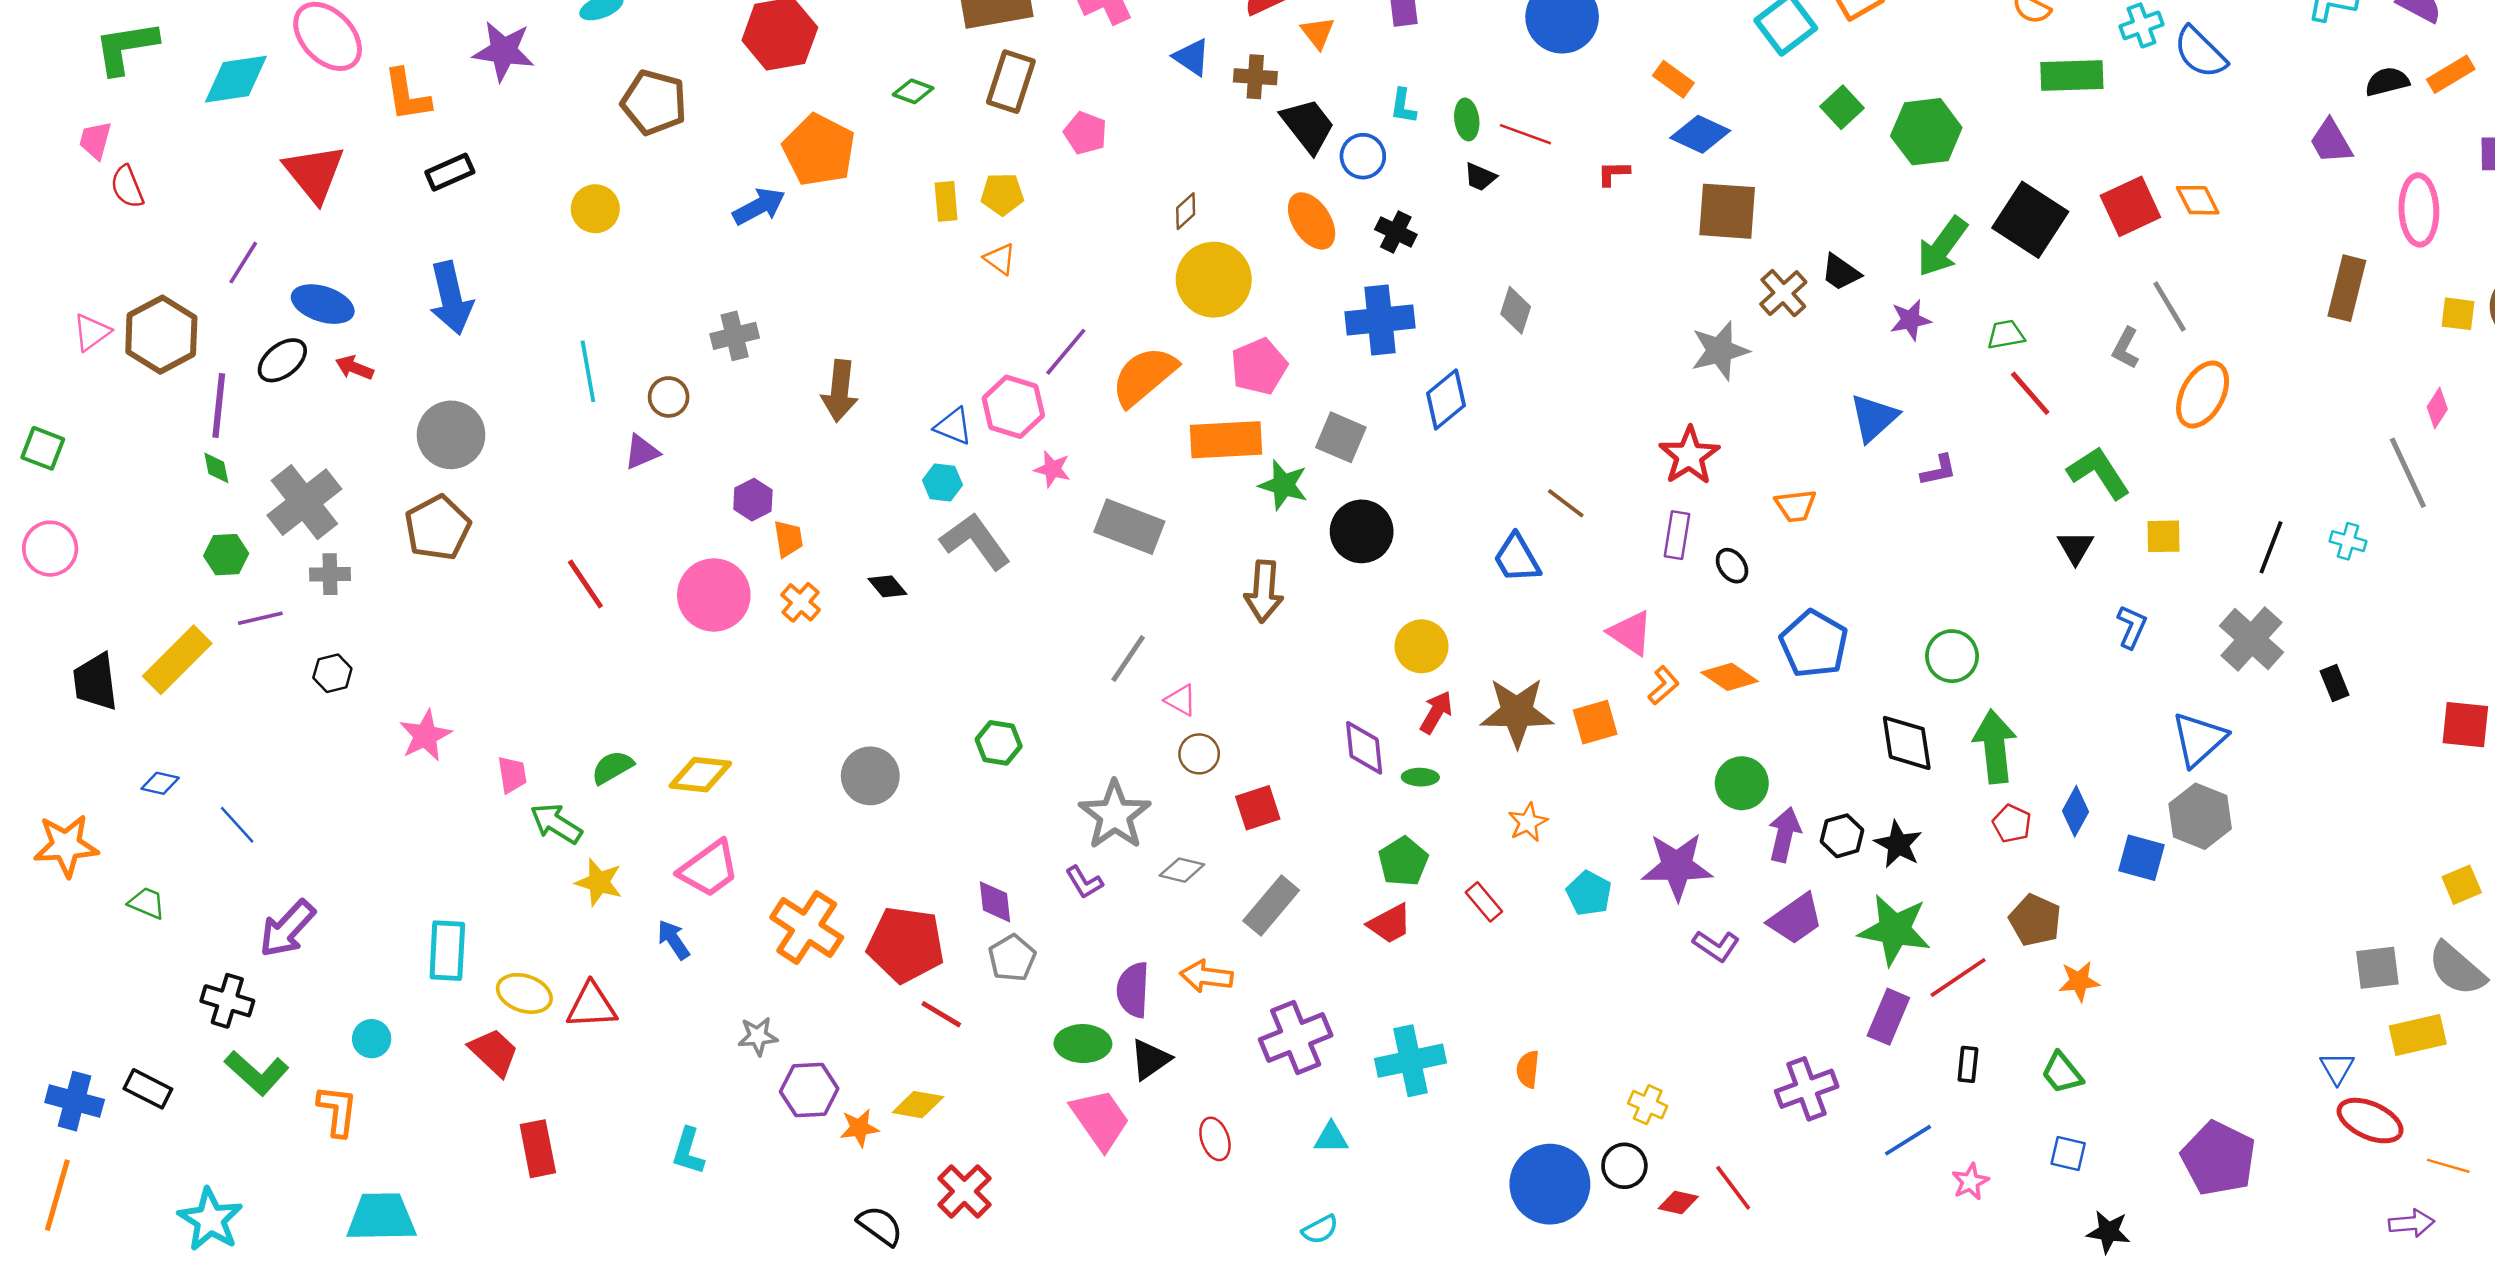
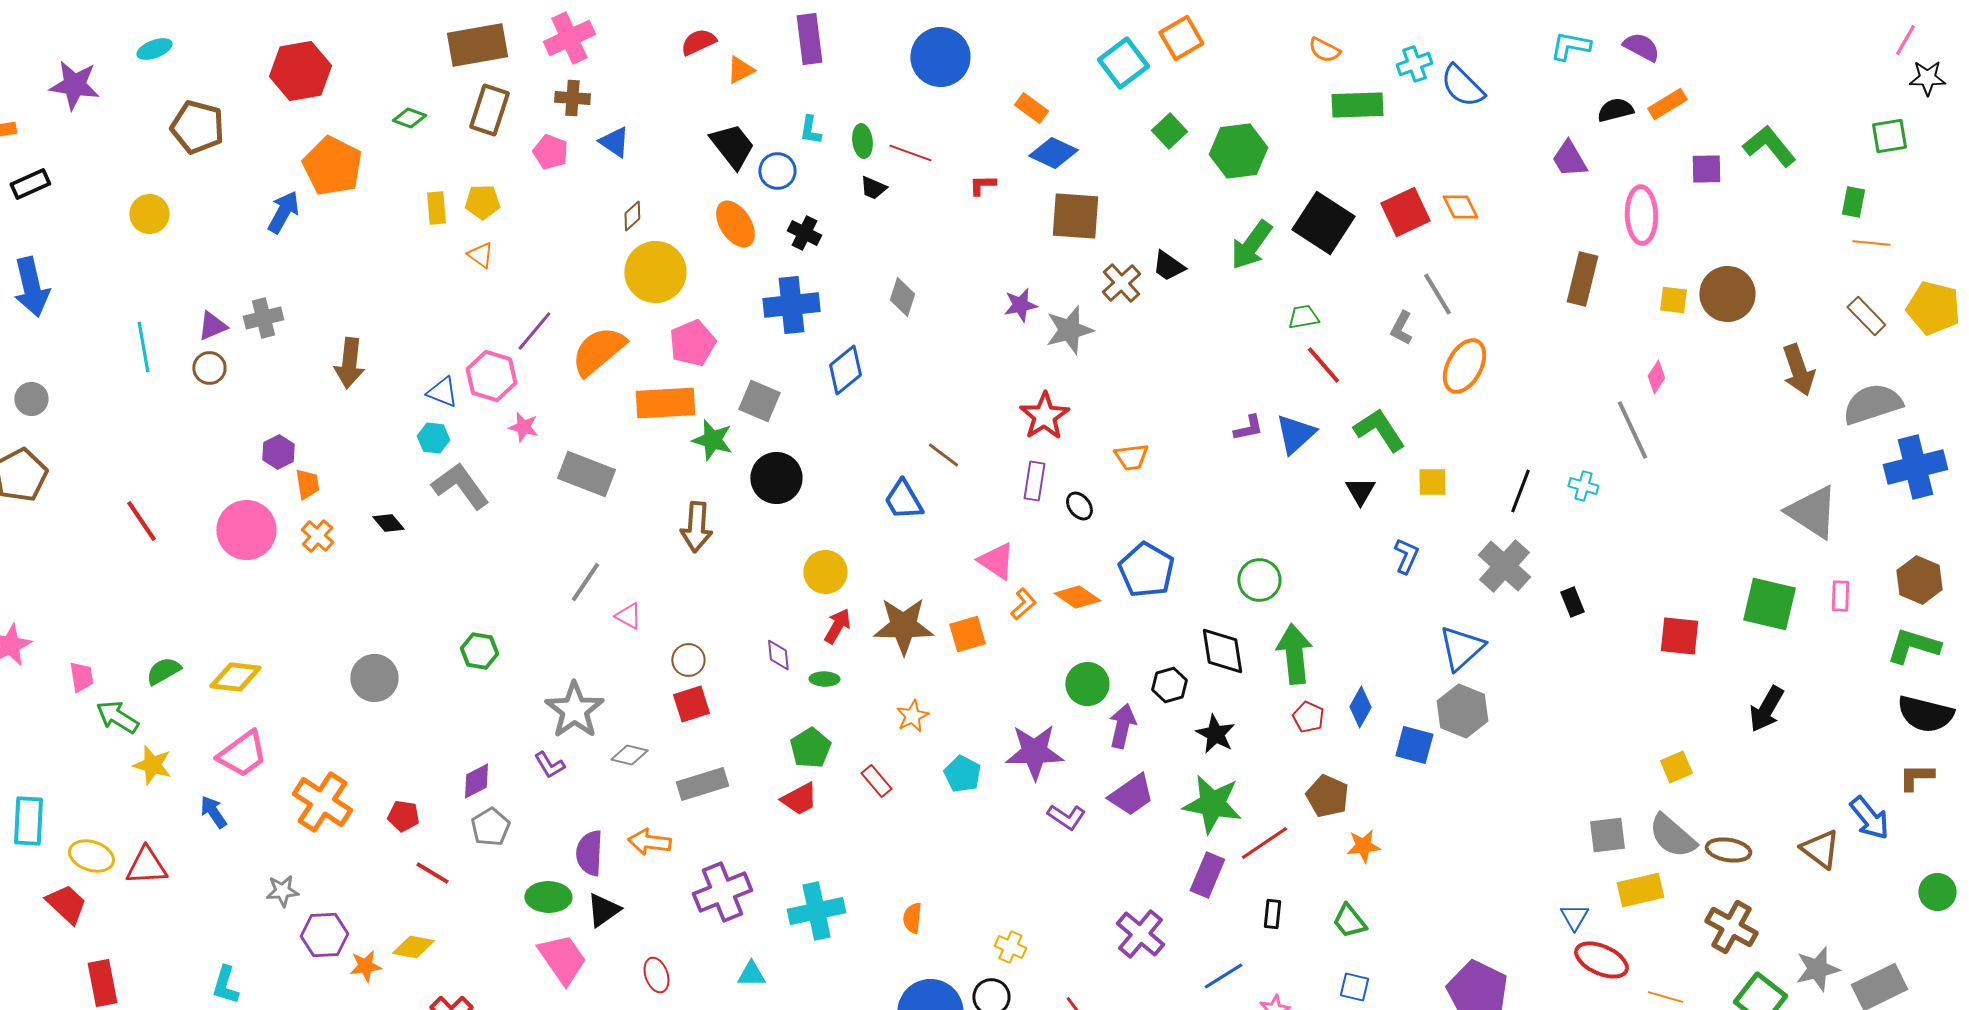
orange triangle: (1318, 33) -> (740, 70), turned 40
blue triangle: (1192, 57) -> (614, 142), moved
brown cross: (1255, 77) -> (572, 98), moved
blue arrow: (759, 206) -> (283, 212), turned -33
purple star: (1910, 320) -> (1020, 305), moved
blue triangle: (1874, 418) -> (1295, 434), moved
gray circle: (451, 435) -> (31, 399), size x0.6
purple triangle: (642, 452) -> (212, 326), moved
purple diamond: (1364, 748) -> (778, 655), size x0.7
brown circle: (1199, 754) -> (688, 660), moved
black hexagon: (1842, 836) -> (1169, 685), moved
purple diamond: (995, 902) -> (476, 781), turned 69
gray rectangle: (1271, 905) -> (702, 784), turned 33
red pentagon: (906, 945) -> (403, 816), size x0.5
purple cross: (1807, 1089) -> (1140, 934), turned -30

